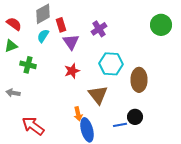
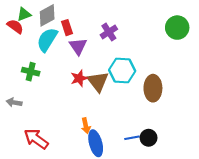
cyan semicircle: (43, 36) -> (47, 40), size x1.6
green triangle: (11, 46) -> (24, 14), moved
brown triangle: (98, 95) -> (98, 82), moved
black circle: (135, 117) -> (149, 138), moved

